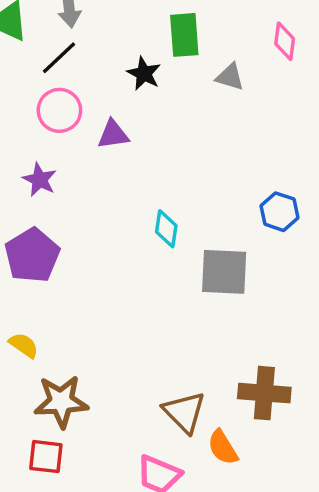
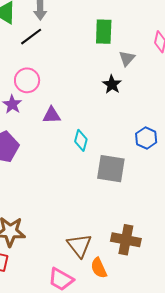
black star: (144, 73) -> (112, 84), moved
gray triangle: (230, 77) -> (127, 58), turned 48
pink circle: (59, 110) -> (27, 80), moved
purple triangle: (113, 134) -> (52, 115), moved

